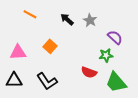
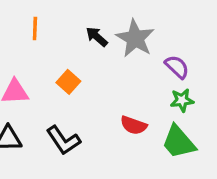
orange line: (30, 14) -> (35, 28), turned 64
gray star: (90, 20) -> (135, 38), size x1.6
green star: (106, 55) -> (182, 100), moved

